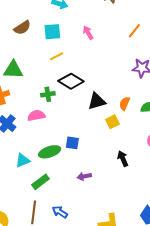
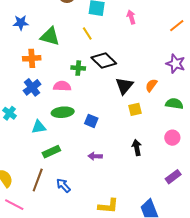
yellow line: (57, 56) -> (87, 34), moved, turned 72
black triangle: (97, 101) -> (124, 86), turned -48
orange semicircle: (125, 104) -> (151, 85), moved
green ellipse: (50, 152) -> (63, 112), moved

